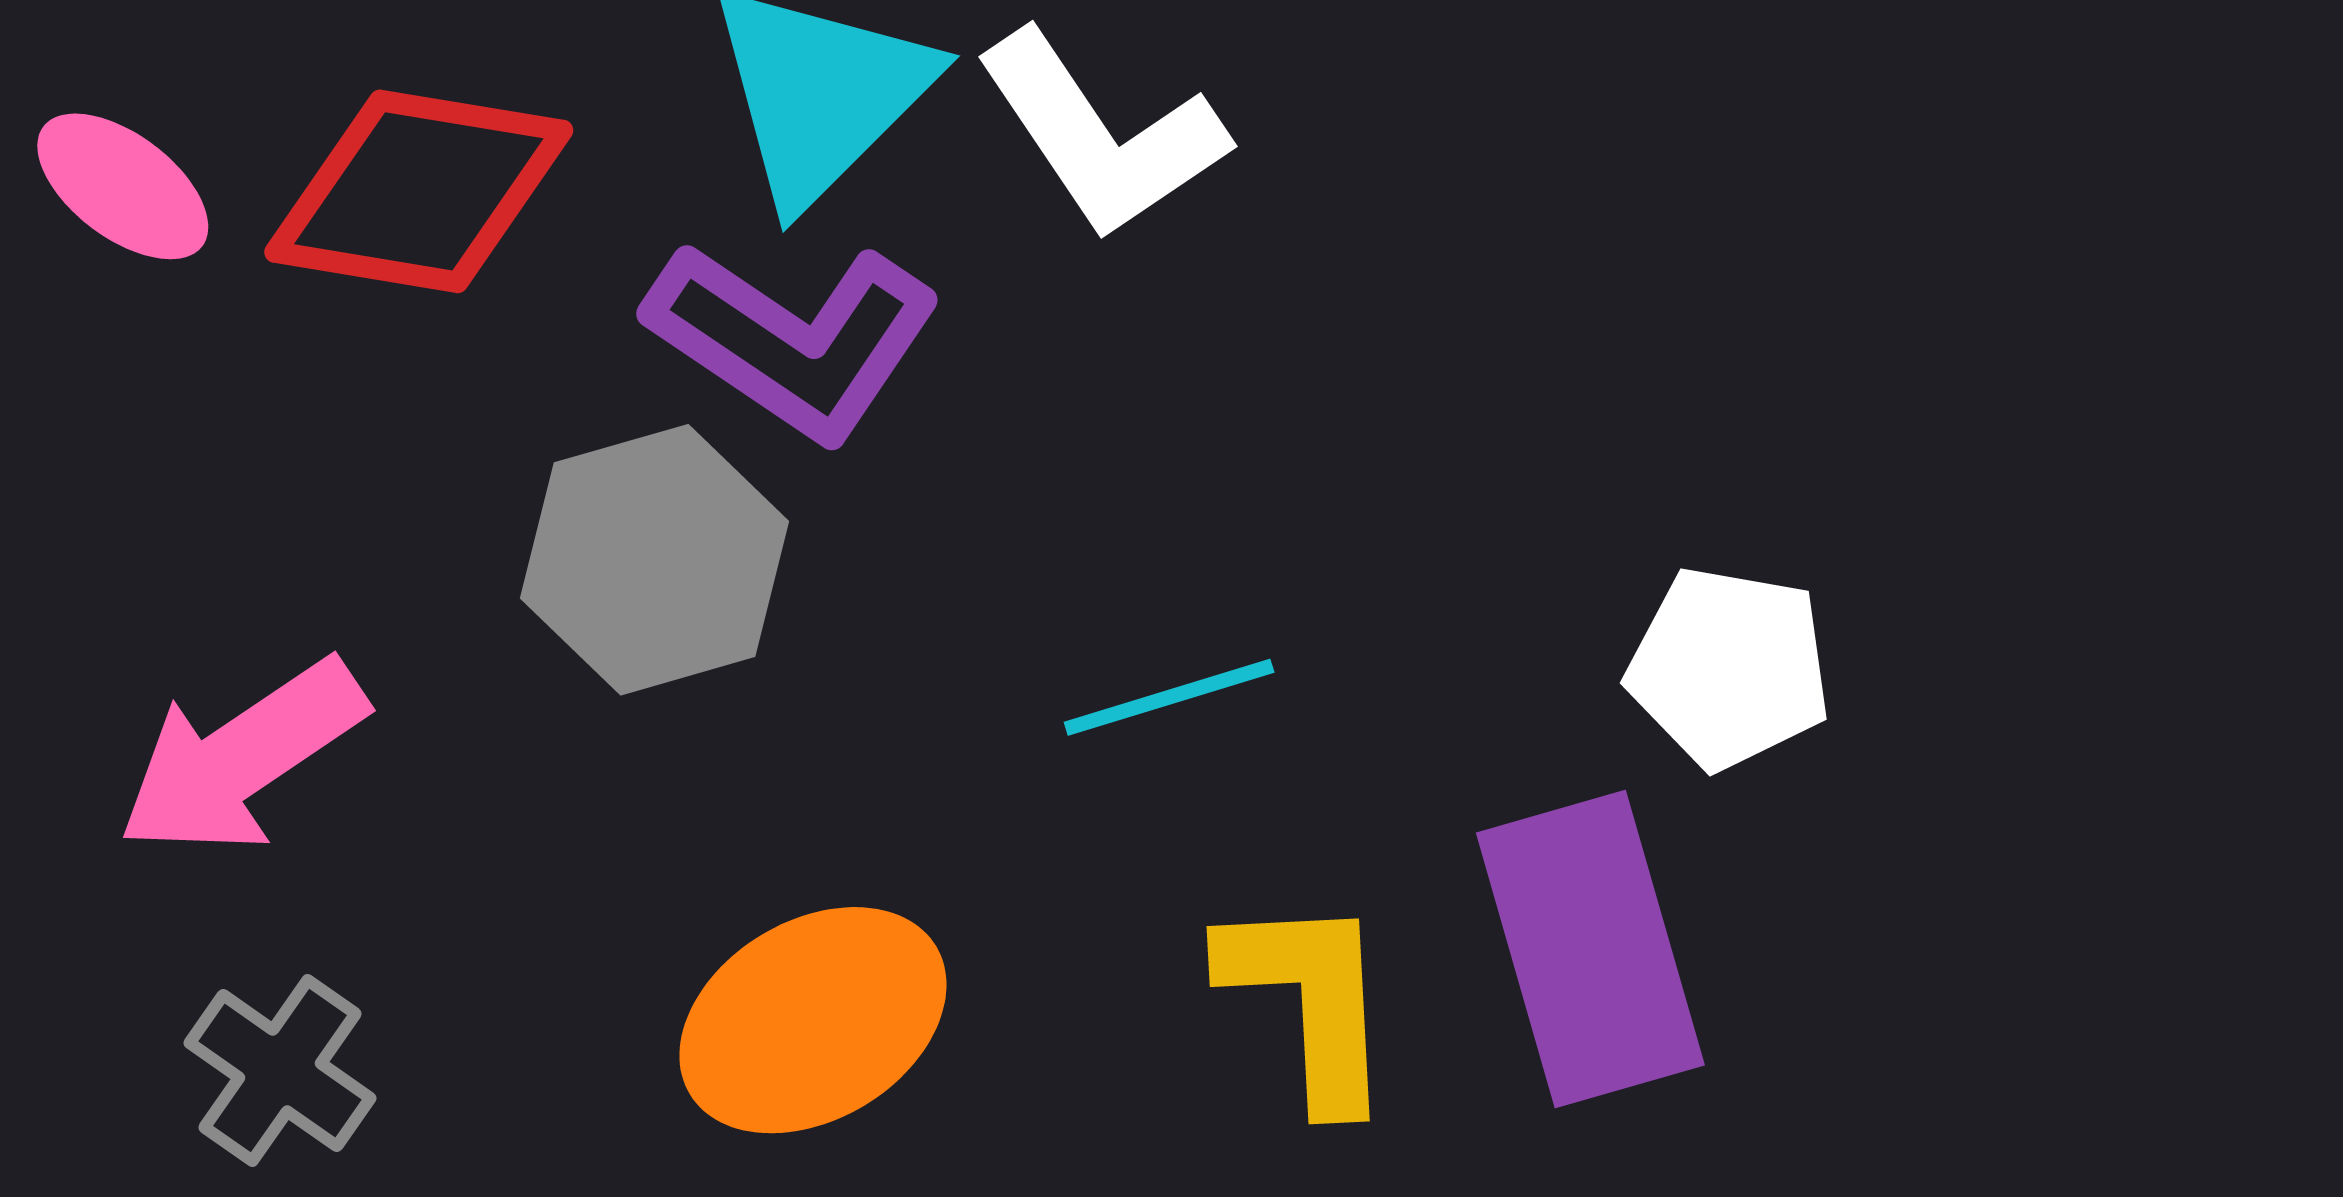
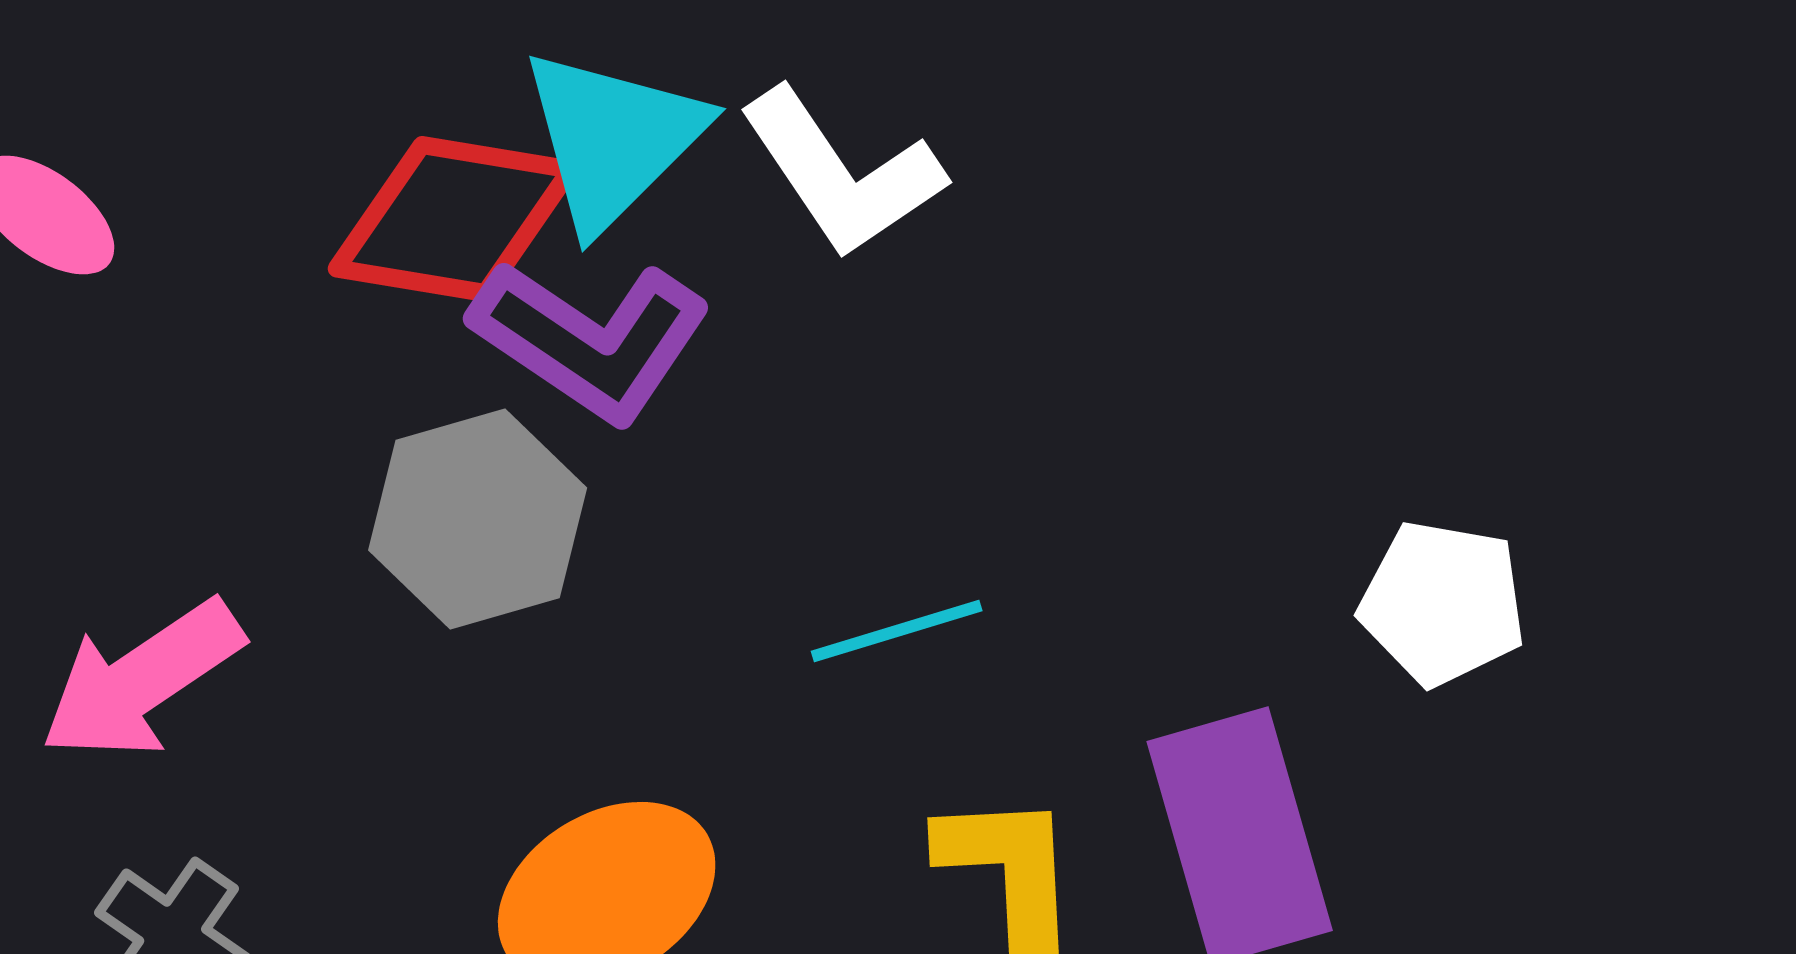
red diamond: (419, 191) -> (454, 219), moved
white pentagon: (1729, 668) -> (1443, 603), moved

